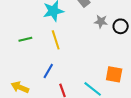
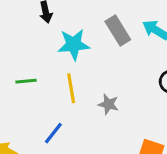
gray star: (101, 22) -> (108, 104), moved

